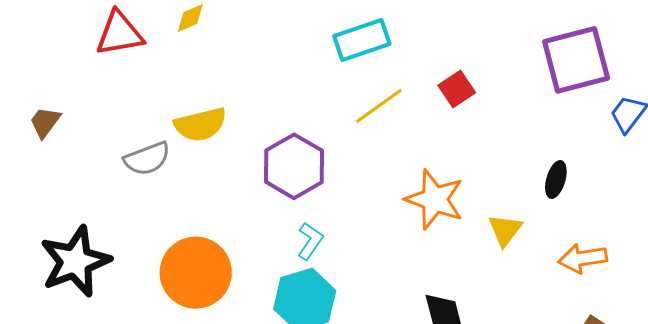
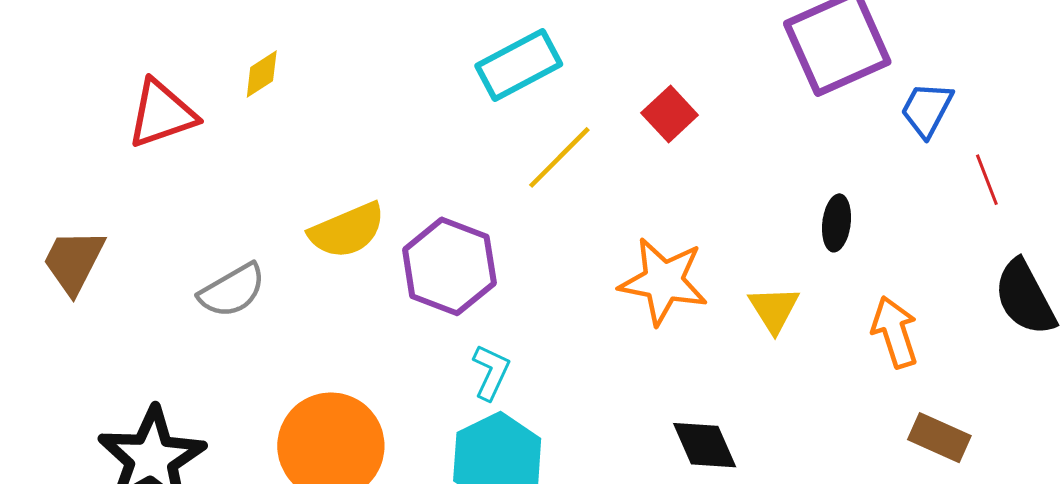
brown trapezoid: (45, 122) -> (74, 261), size x1.4
yellow semicircle: (200, 124) -> (347, 230), moved
orange arrow: (583, 258) -> (895, 332), turned 90

